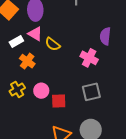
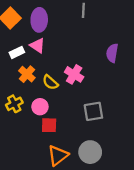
yellow semicircle: (53, 44) -> (50, 82), moved
pink cross: (89, 58) -> (74, 74), moved
red square: (59, 101) -> (49, 125), moved

